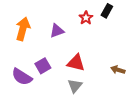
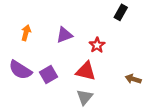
red star: (86, 18) -> (97, 45), moved
orange arrow: (23, 29) -> (26, 33), size x0.6
purple semicircle: (22, 77) -> (20, 70), moved

